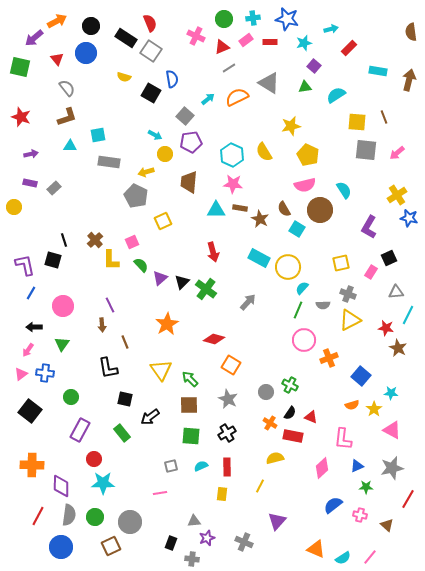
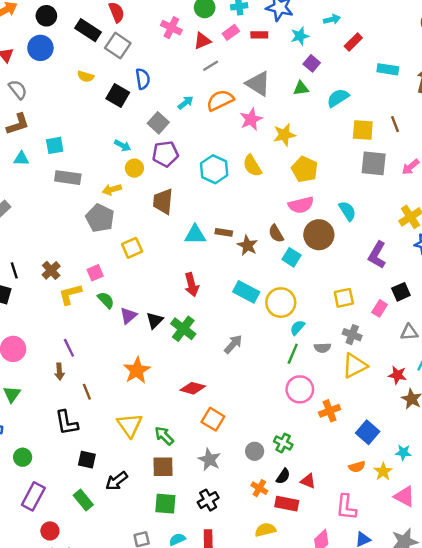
pink star: (233, 184) -> (251, 119), moved, turned -30
yellow L-shape: (111, 260) -> (70, 294), turned 75

